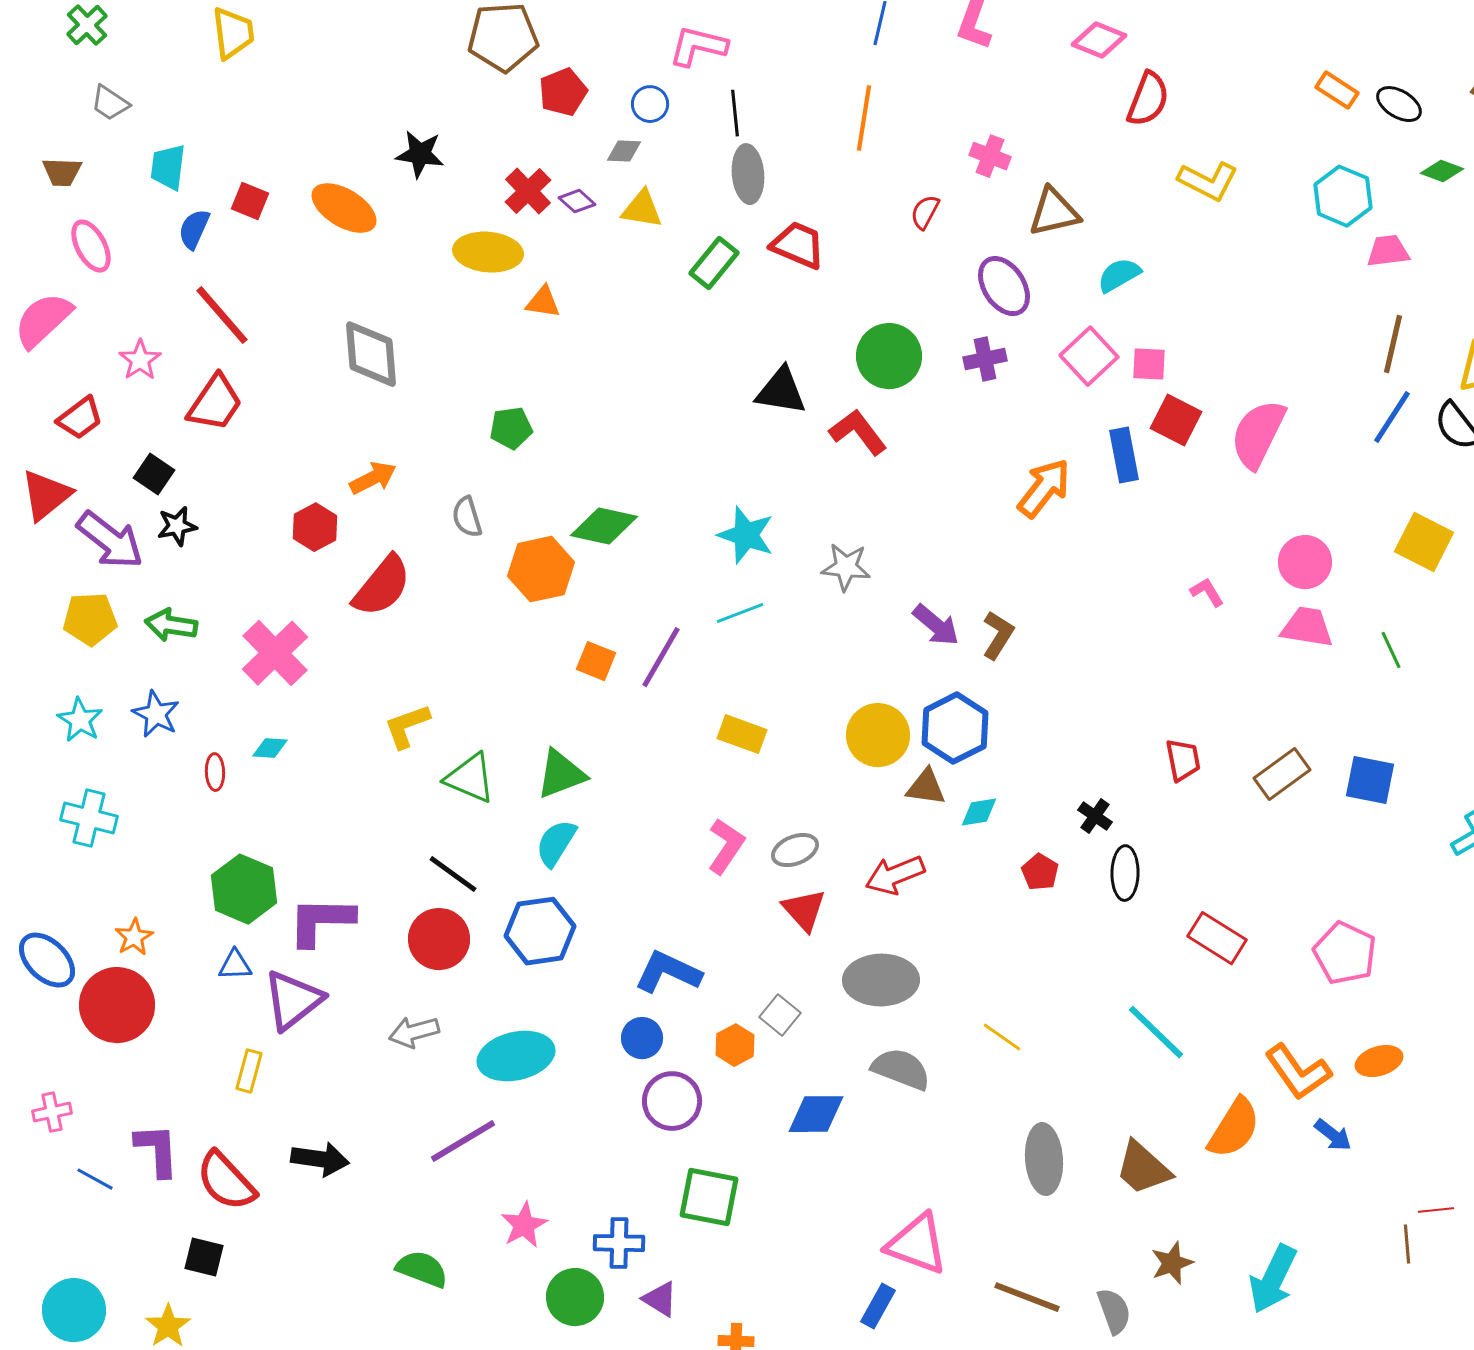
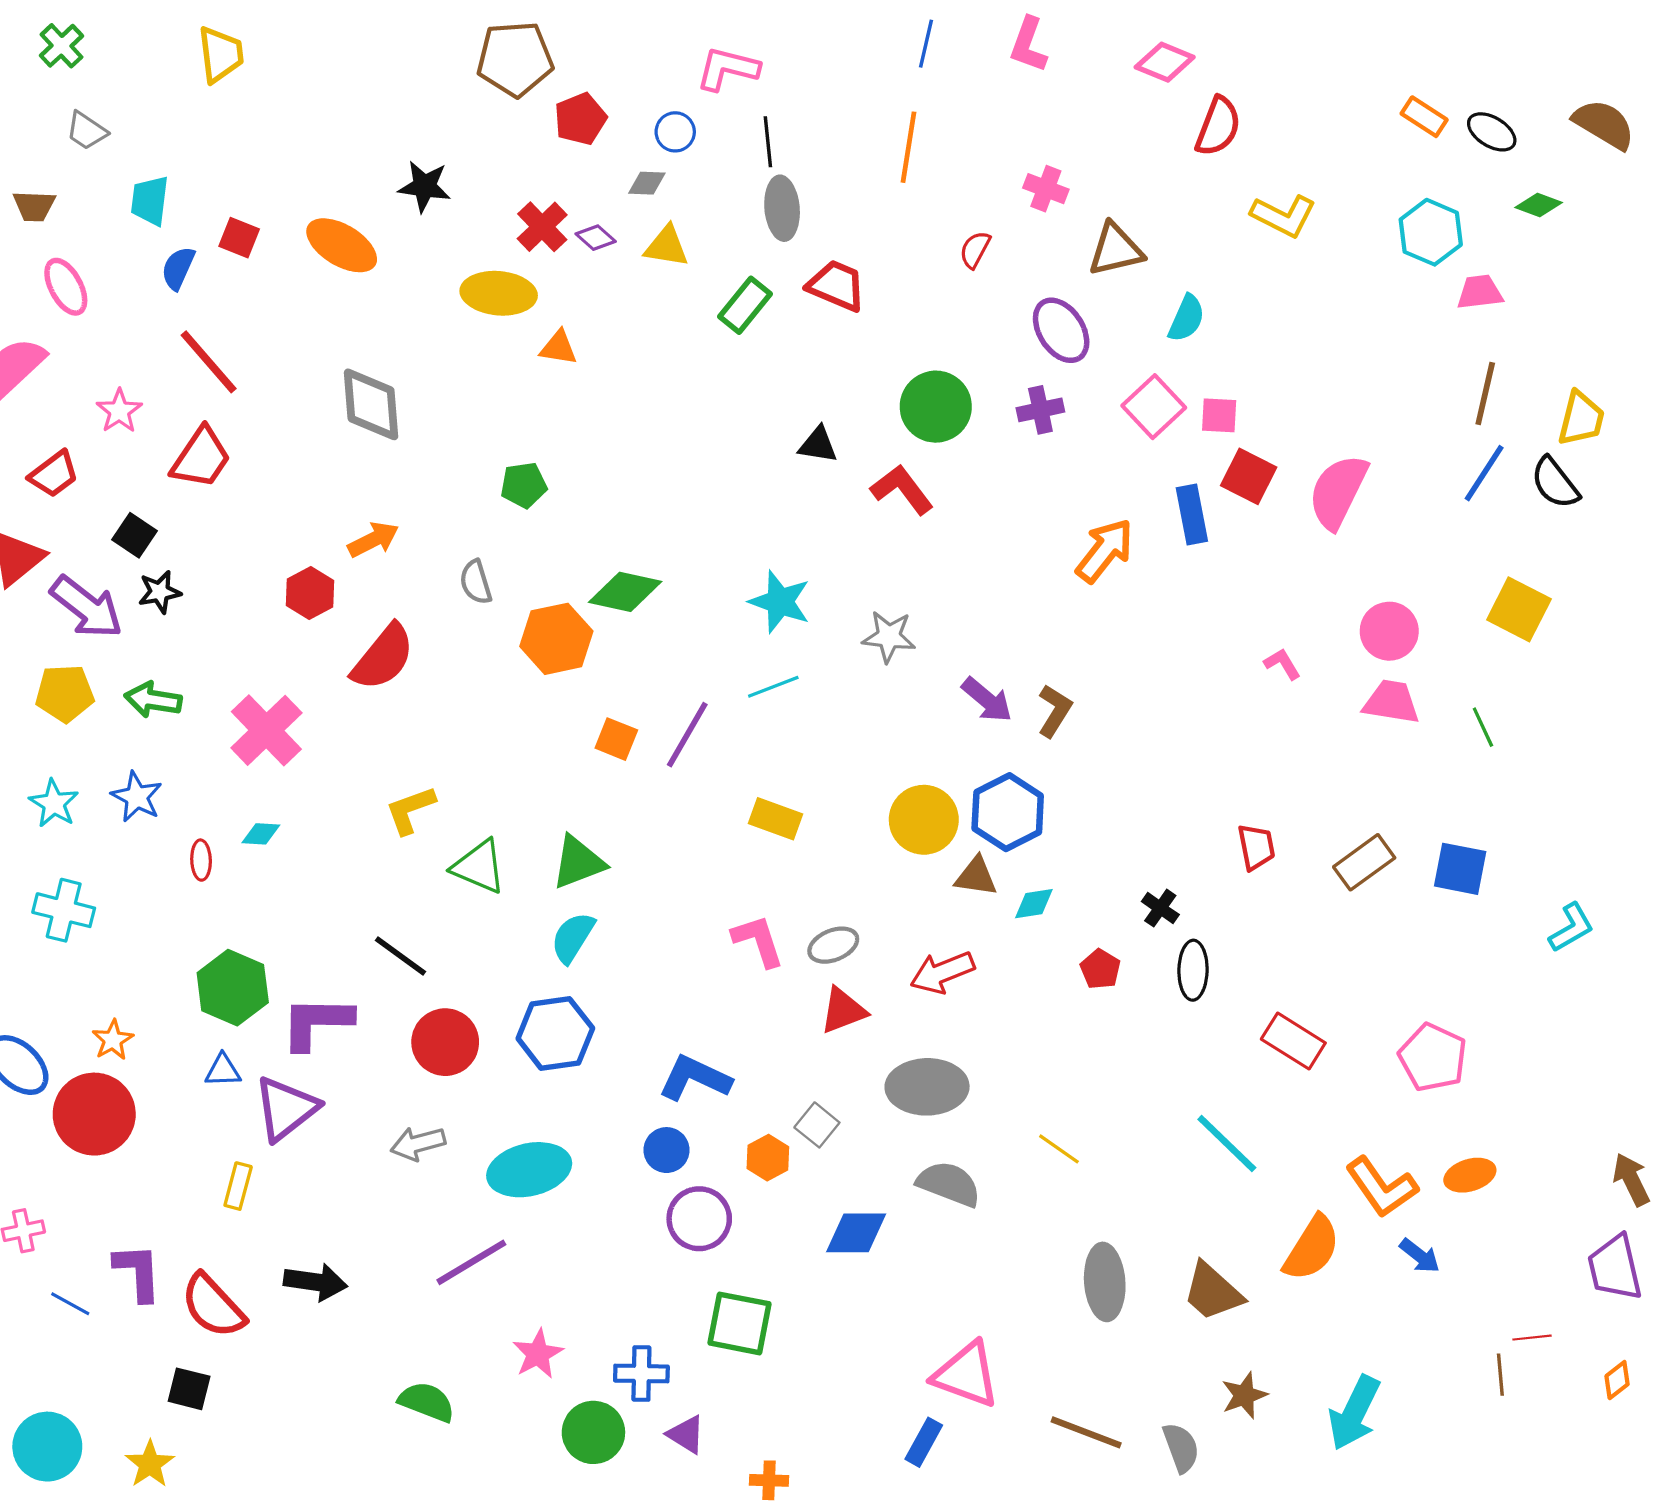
cyan semicircle: (1119, 275) -> (1186, 318), turned 144
black triangle: (781, 391) -> (818, 445), size x0.7
pink L-shape: (726, 846) -> (758, 941), turned -52
black line: (453, 874) -> (401, 956), moved
red triangle: (804, 910) -> (843, 1011), turned 51

